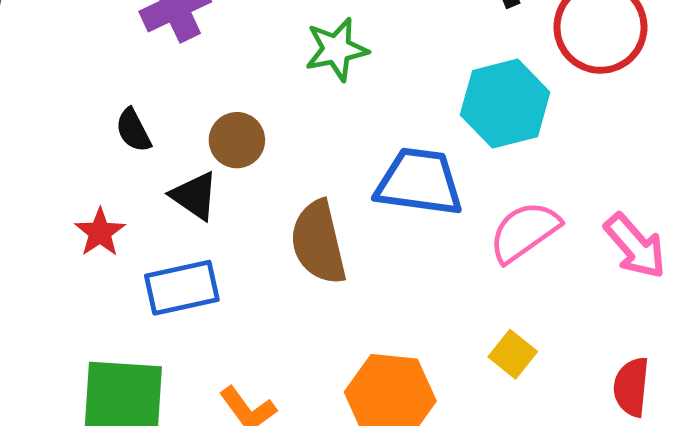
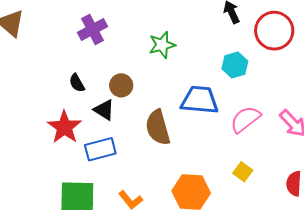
cyan hexagon: (505, 104) -> (235, 65), size x0.7
red star: (100, 232) -> (64, 127), size x1.6

